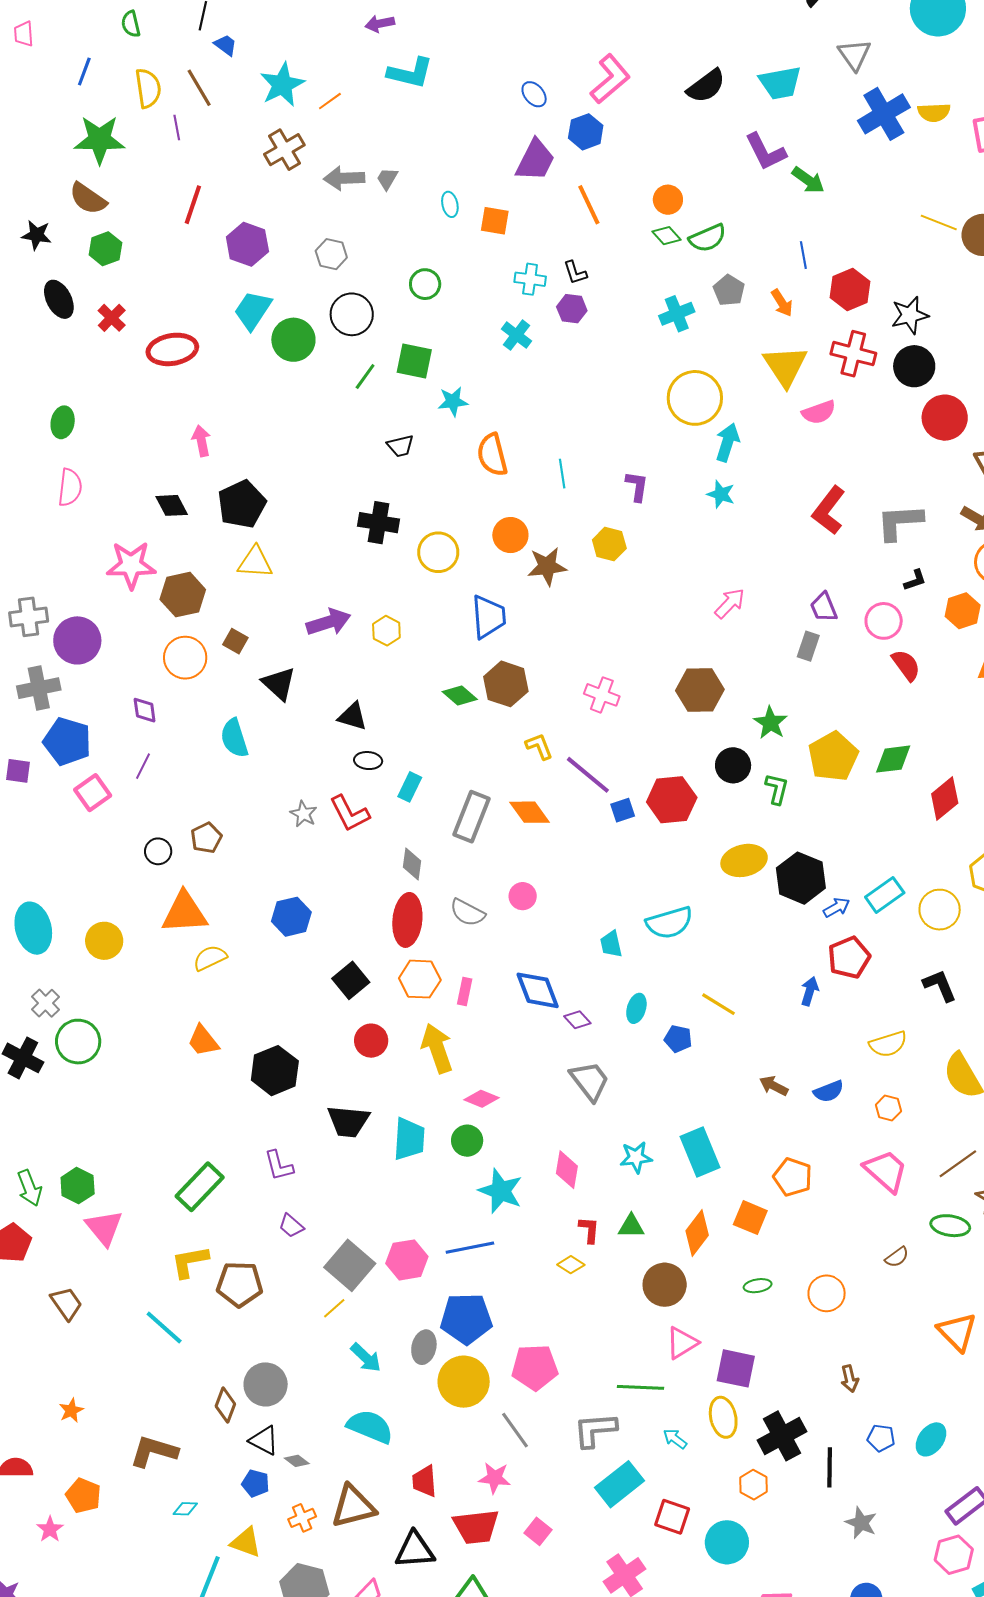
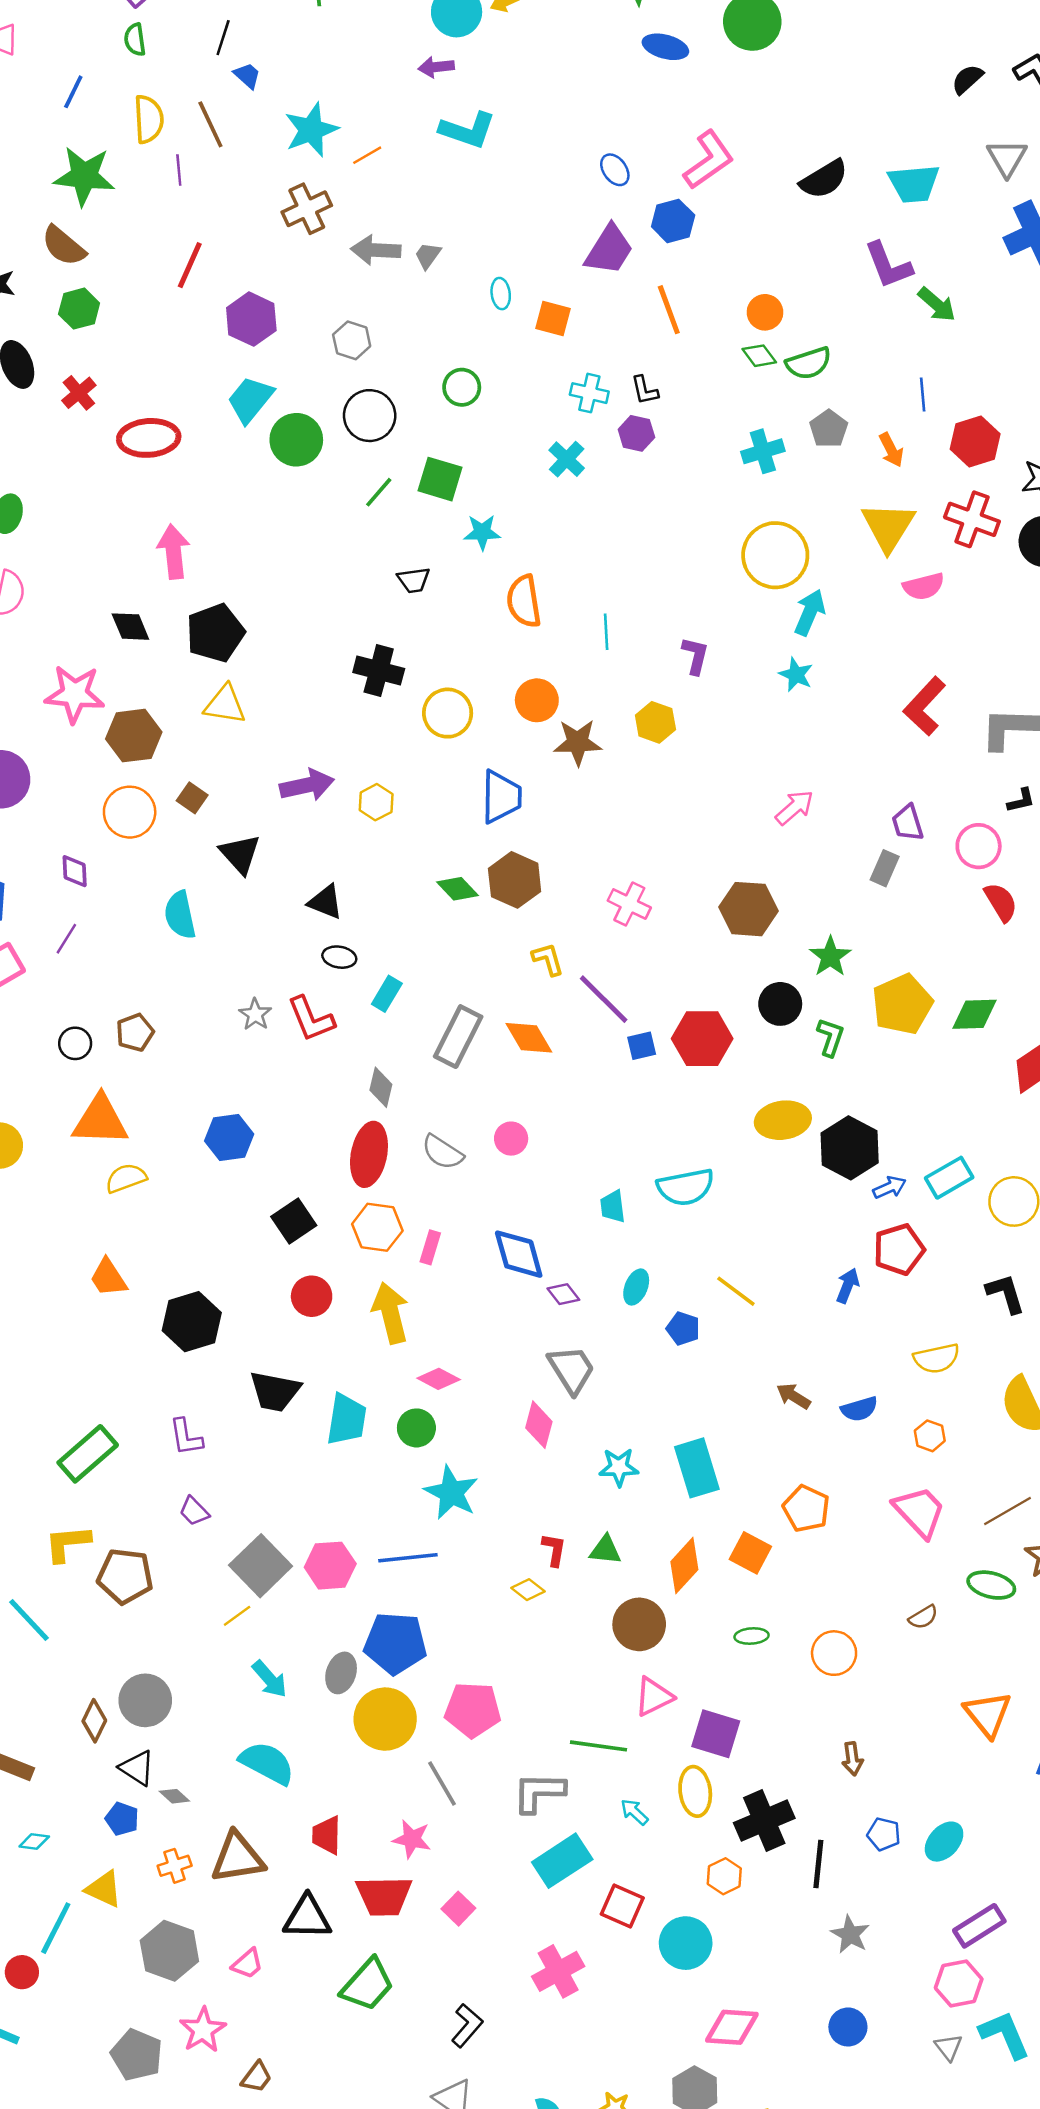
pink arrow: (201, 441) -> (174, 552), size x1.4
pink diamond: (567, 1170) -> (539, 1425), moved

